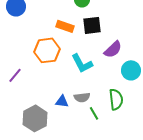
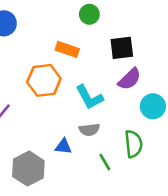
black square: (92, 25) -> (122, 48), moved
gray semicircle: (82, 97) -> (89, 130), moved

